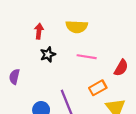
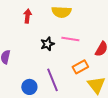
black star: (48, 54) -> (47, 44), moved

